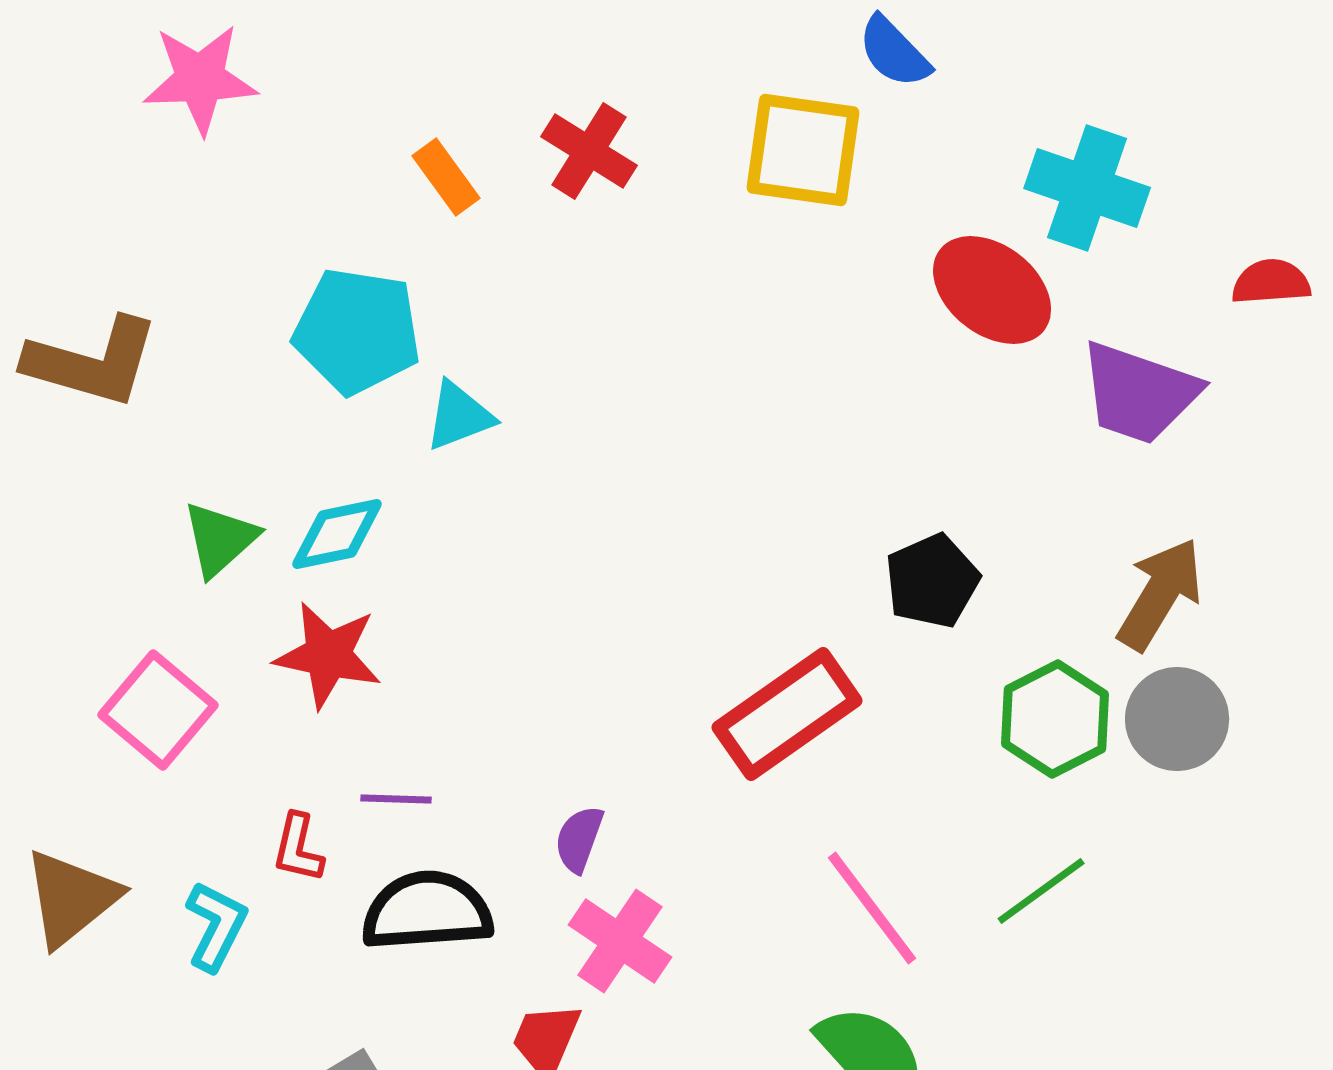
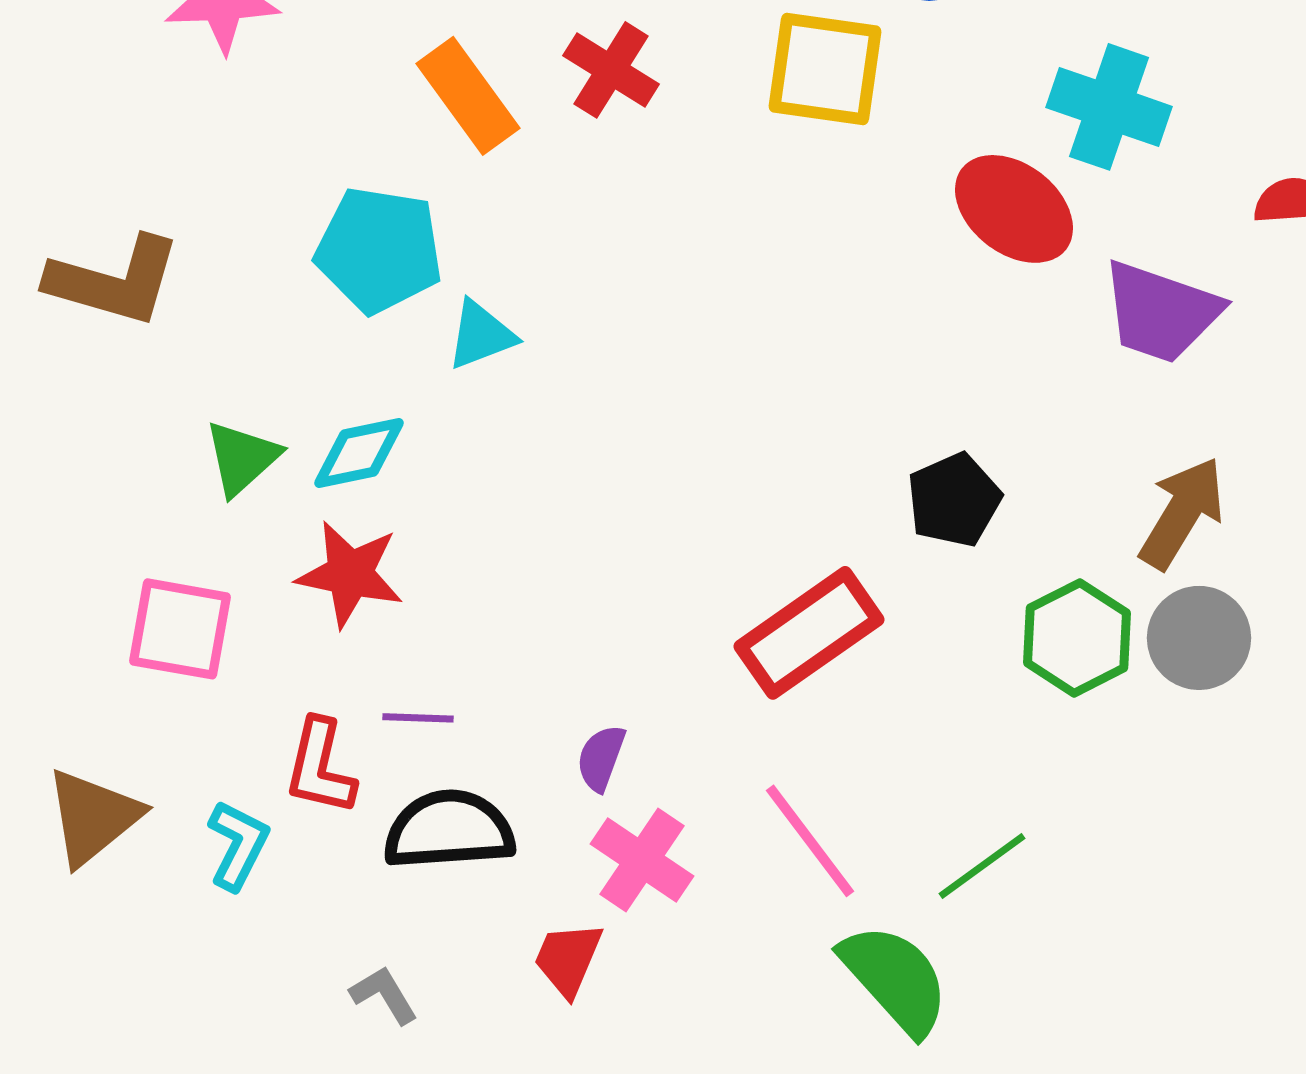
orange rectangle: (446, 177) -> (468, 96), size x1.5
pink square: (158, 710) -> (180, 629), turned -30
red L-shape: (298, 848) -> (320, 767), size x1.4
green line: (1041, 891) -> (982, 866), moved
pink line: (872, 908) -> (810, 841), moved

